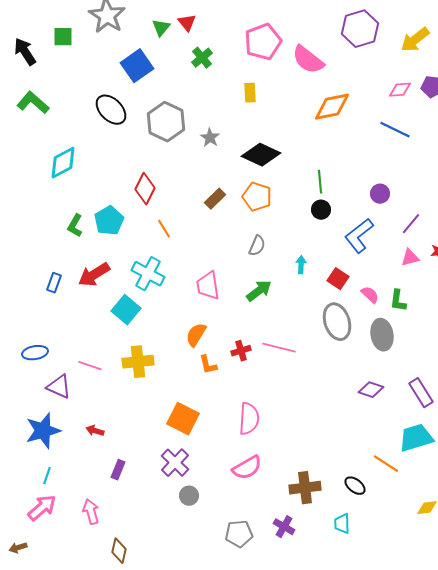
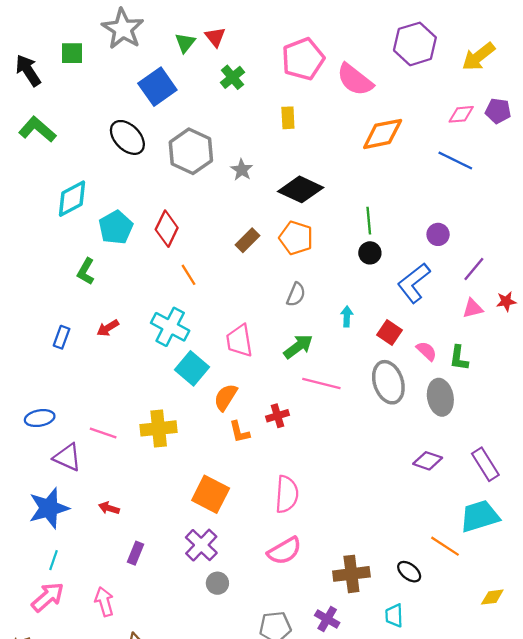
cyan pentagon: (109, 221) -> (116, 227), moved
red arrow: (94, 275) -> (108, 328), size x0.6
cyan square: (126, 310) -> (192, 368), moved
pink line: (279, 348) -> (321, 383), moved

